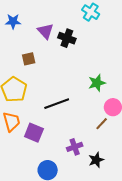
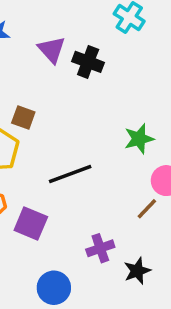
brown square: (29, 59) -> (23, 118), moved, turned 32

